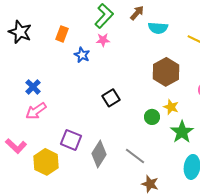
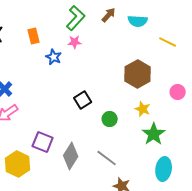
cyan semicircle: (158, 28) -> (138, 21), moved
orange rectangle: (62, 34) -> (34, 36), turned -35
green circle: (152, 117) -> (110, 119), moved

